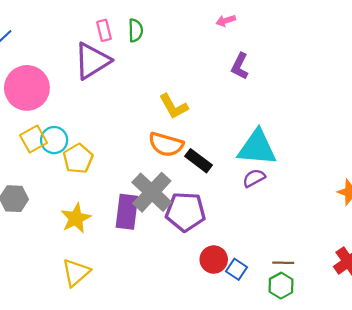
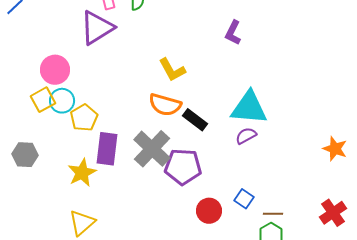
pink circle: (27, 88) -> (55, 70), moved, size x0.7
purple rectangle: (127, 212) -> (107, 149), moved
blue square: (237, 269) -> (244, 199), moved

